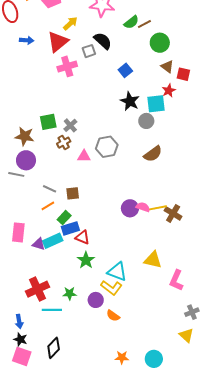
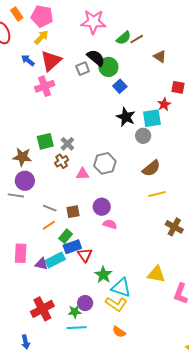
yellow arrow: (70, 23) -> (41, 37), moved
blue arrow: (27, 40) -> (28, 60), moved, turned -144
green circle: (160, 43) -> (108, 67), moved
pink cross: (67, 66) -> (45, 86), moved
brown triangle: (167, 67) -> (160, 57), moved
pink semicircle: (143, 207) -> (110, 224), moved
purple circle: (130, 208) -> (102, 207), moved
yellow line: (158, 208) -> (157, 194), moved
red triangle: (82, 237) -> (85, 255), turned 35
green star: (86, 260) -> (103, 275), moved
purple circle: (96, 300) -> (85, 303), moved
cyan line: (52, 310) -> (77, 328), moved

